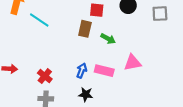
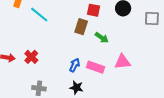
red cross: (45, 76) -> (31, 57), moved

